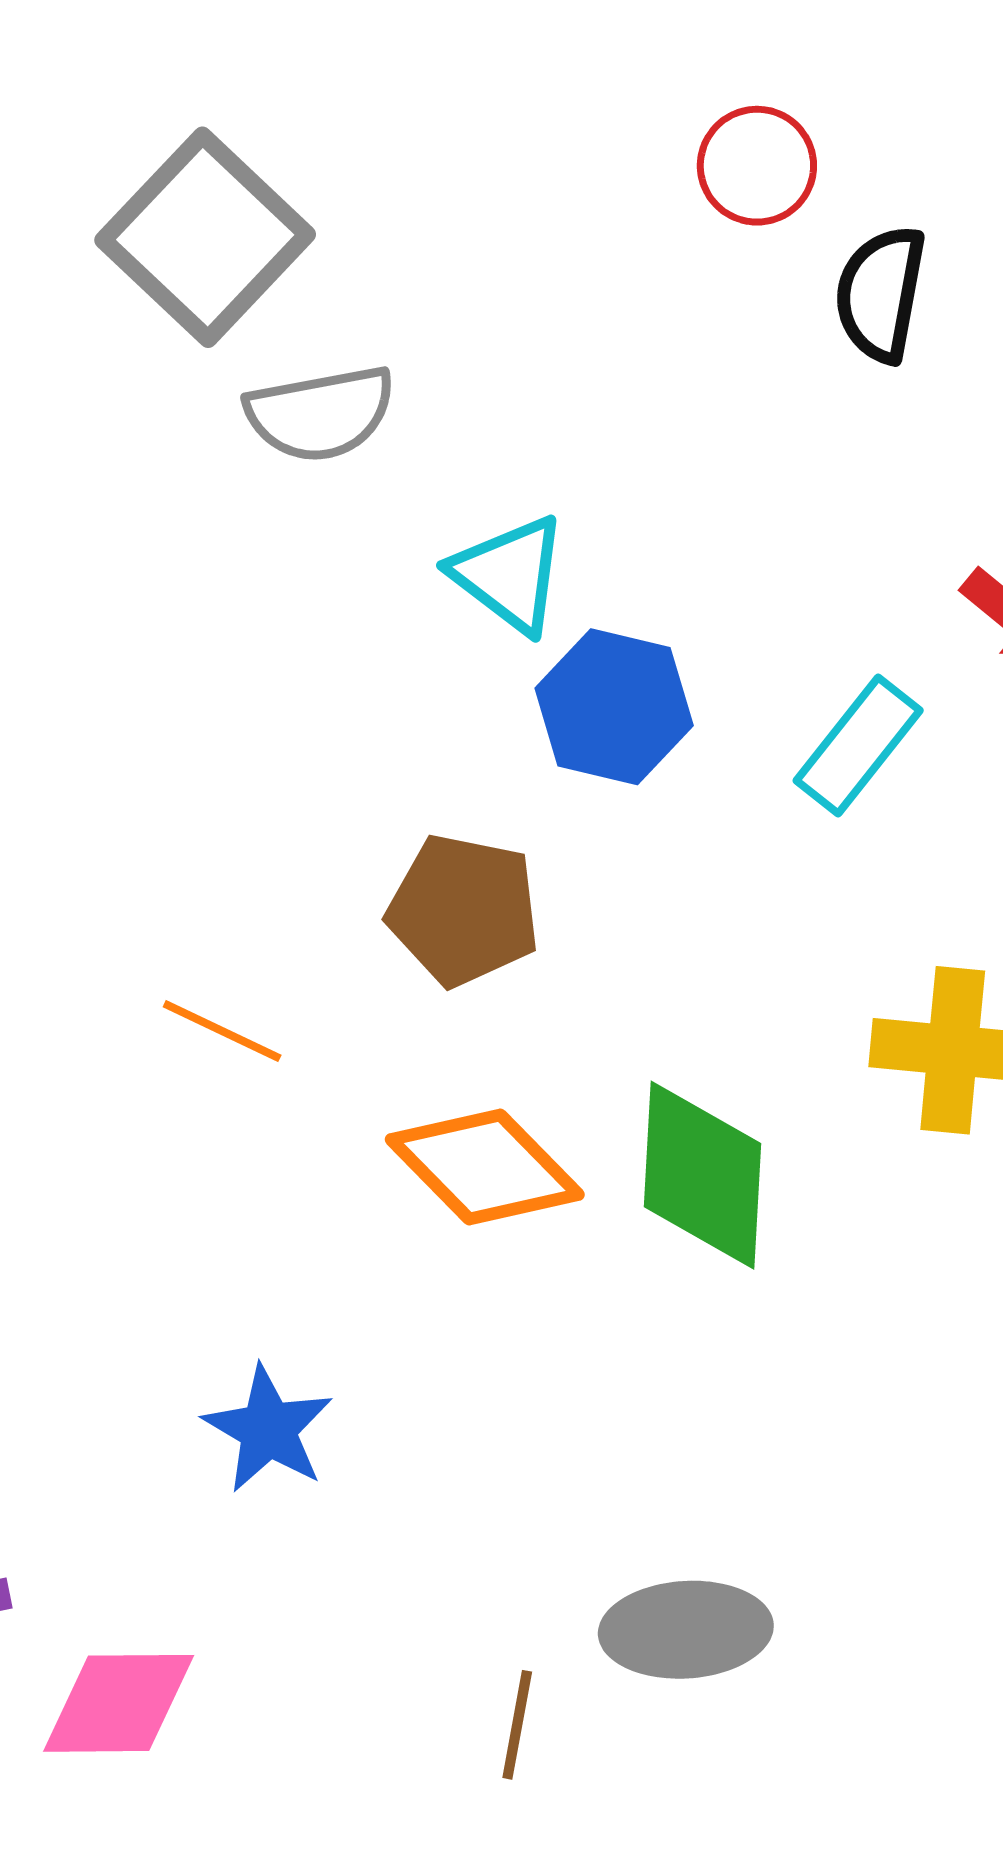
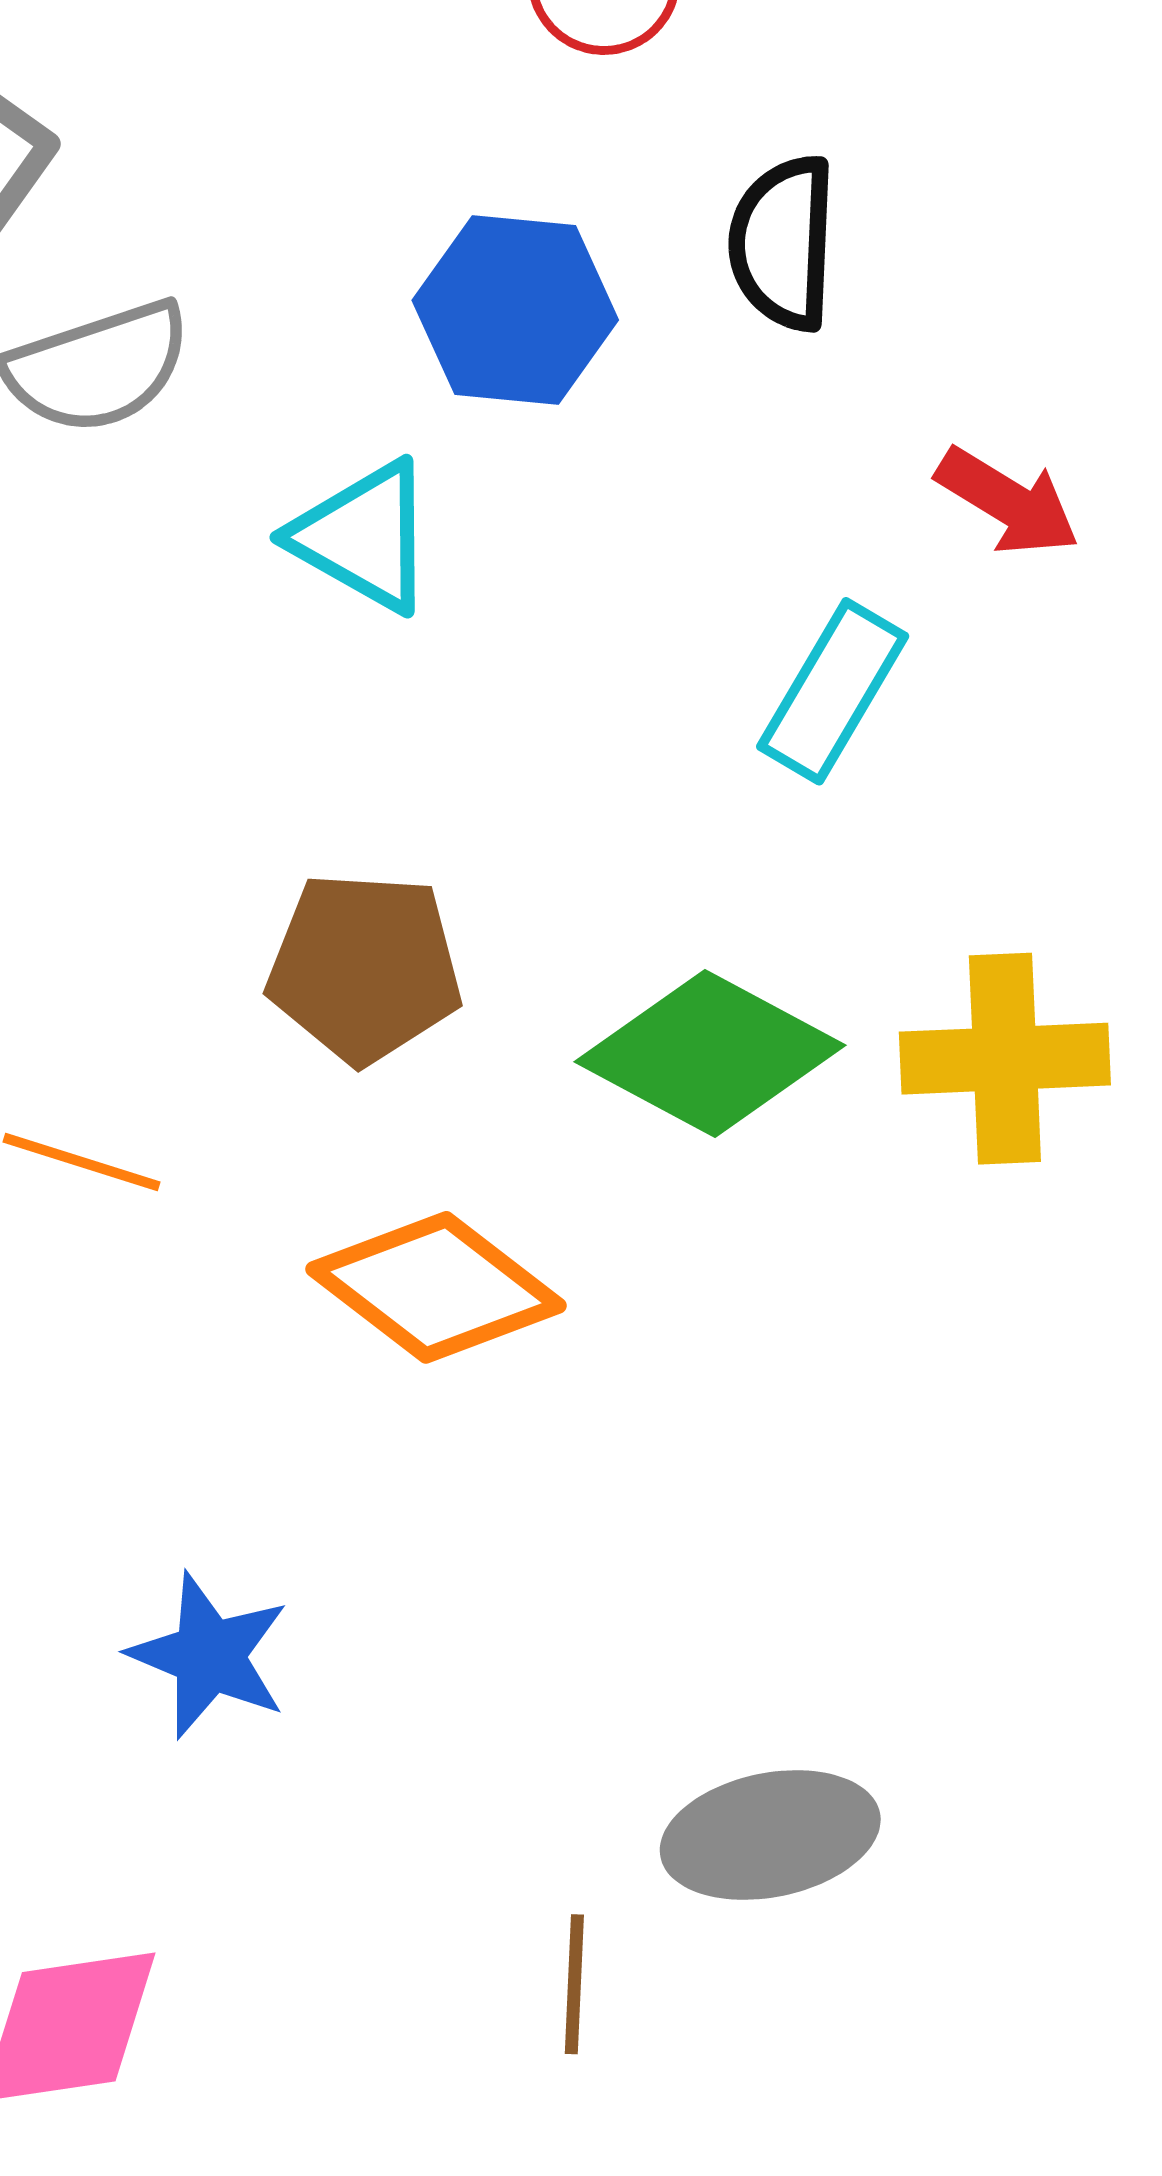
black semicircle: (881, 294) -> (783, 243), moved
blue hexagon: (614, 707) -> (515, 310), moved
green diamond: (703, 1175) -> (710, 1054), moved, turned -57

